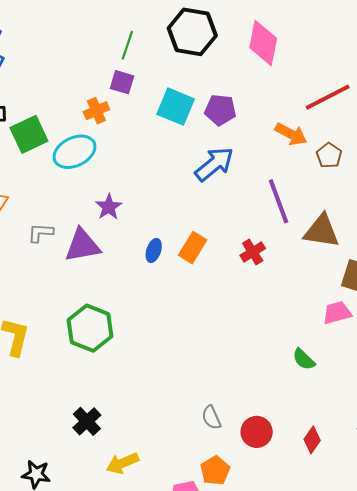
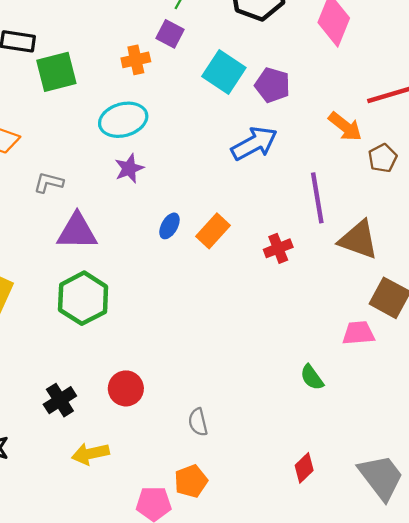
cyan ellipse: (74, 152) -> (123, 120), moved
purple triangle: (82, 246) -> (77, 232), moved
red circle: (257, 432) -> (126, 388), moved

